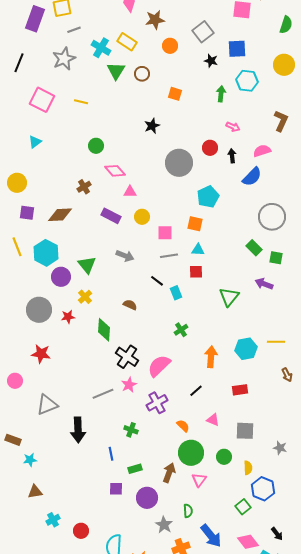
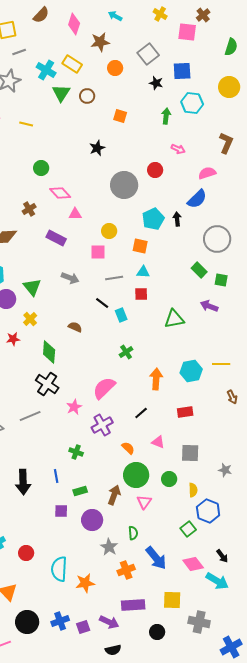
black arrow: (232, 156) -> (177, 219), moved
yellow circle: (142, 217) -> (109, 231), moved
pink square: (165, 233) -> (98, 252), moved
green triangle: (229, 297) -> (174, 319), turned 40
black cross: (127, 357) -> (47, 384), moved
gray line: (103, 394) -> (30, 416), moved
black arrow: (78, 430) -> (23, 482), moved

